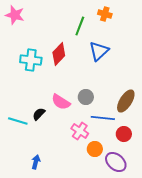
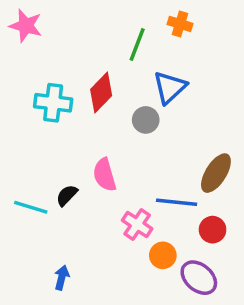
gray circle: (86, 97) -> (146, 120), moved
pink semicircle: (61, 102) -> (105, 175), turned 42

